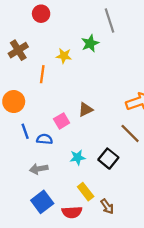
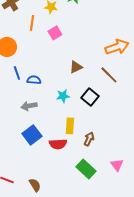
brown triangle: (86, 110) -> (76, 67), moved
pink square: (62, 121) -> (55, 33), moved
yellow rectangle: (86, 192) -> (70, 126), turned 42
brown arrow: (107, 206) -> (89, 139), turned -120

